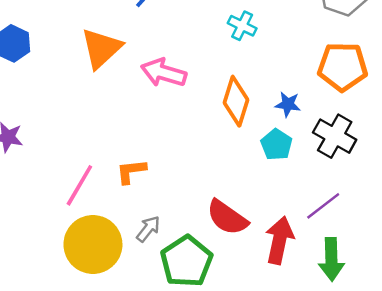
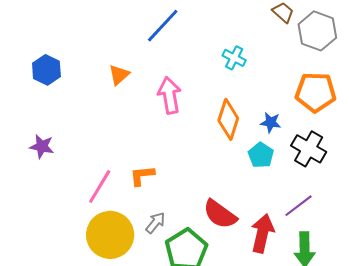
orange triangle: (101, 48) -> (119, 75), size x0.6
pink arrow: (164, 73) -> (170, 95), turned 63

